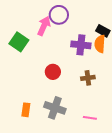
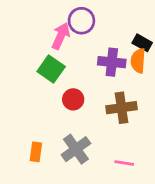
green square: (19, 42) -> (51, 69), moved
brown cross: (88, 78) -> (121, 108), size x1.5
gray cross: (55, 108) -> (76, 149), turned 35

